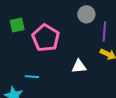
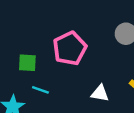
green square: (17, 25) -> (27, 63), moved

